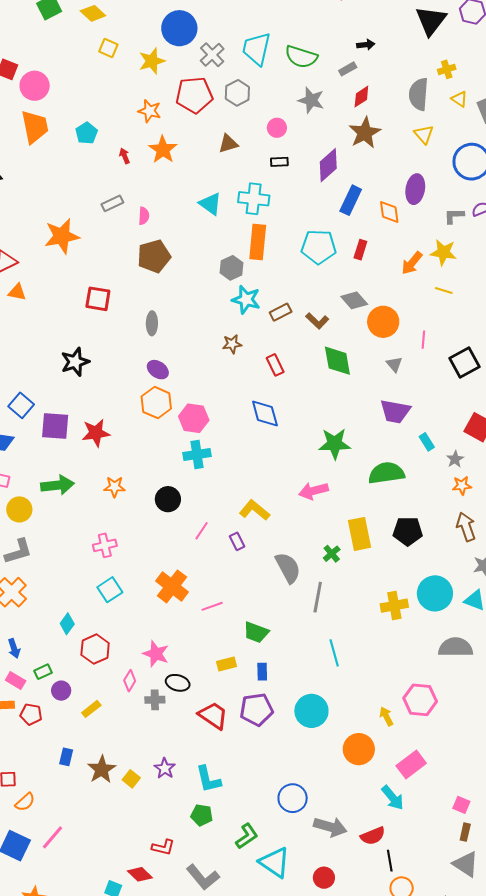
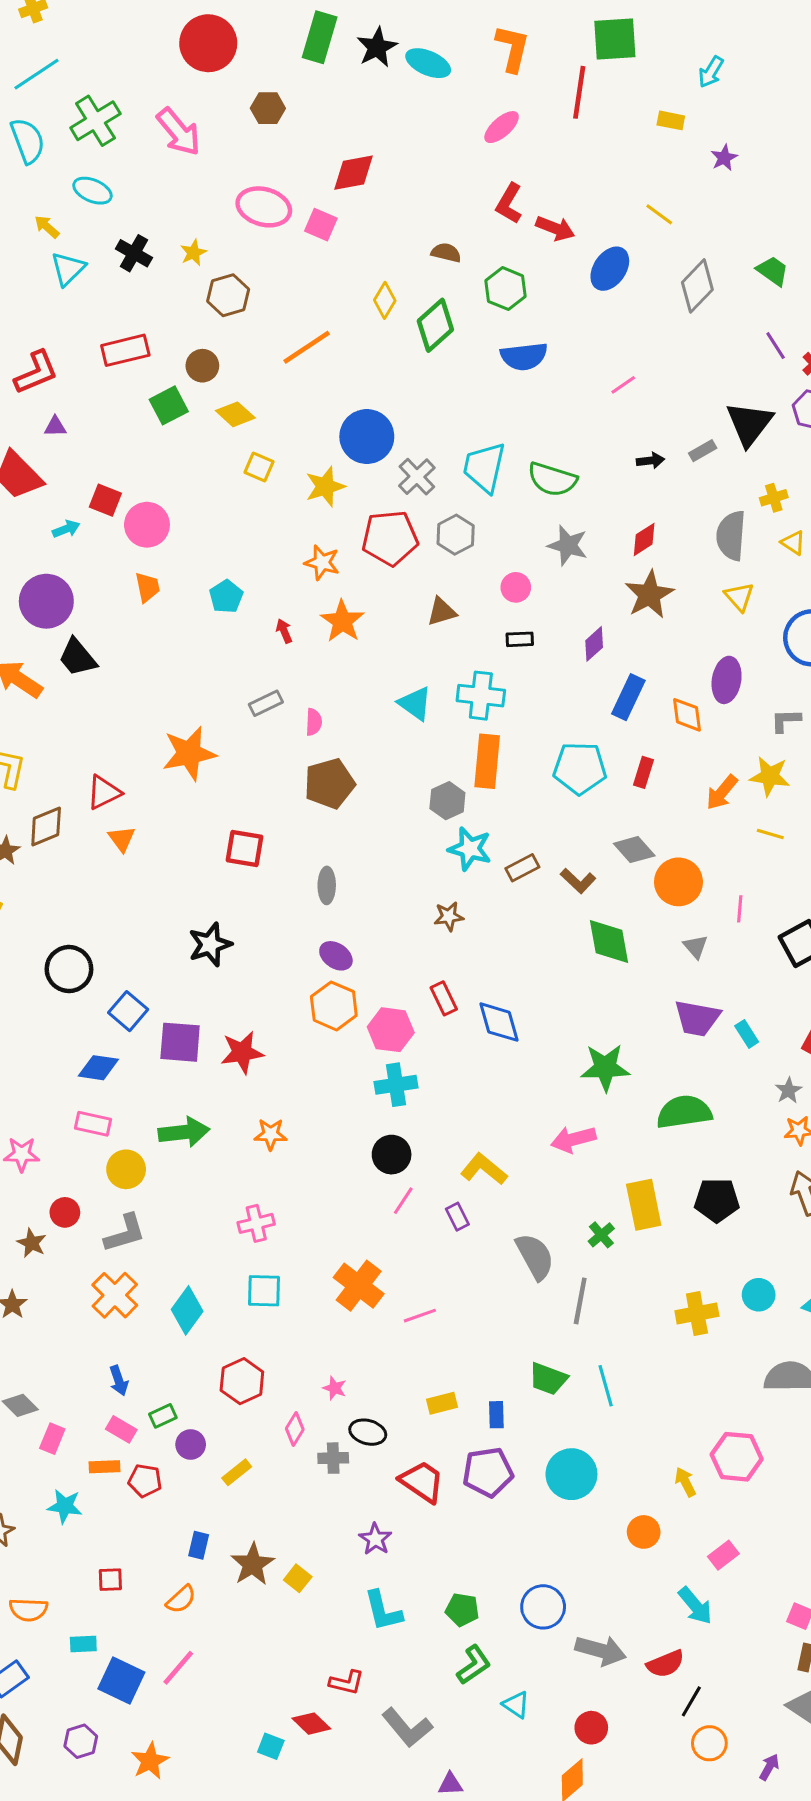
gray rectangle: (348, 69) -> (703, 451), moved
orange trapezoid: (35, 127) -> (147, 587), size x0.6
purple diamond: (328, 165) -> (594, 644), size x0.7
orange triangle: (17, 292) -> (122, 839), turned 42
red rectangle: (275, 365) -> (444, 998), moved
cyan rectangle: (427, 442) -> (747, 1034), moved
black circle: (168, 499) -> (392, 1155), moved
cyan square: (110, 590) -> (264, 1291), turned 35
cyan circle: (435, 593) -> (759, 1295), size x0.6
cyan diamond: (67, 624) -> (187, 1310), moved, size x1.4
green trapezoid: (256, 632) -> (548, 1379), moved
pink star: (156, 654) -> (335, 1388), size x0.6
orange circle: (359, 749) -> (644, 1532), size x0.7
pink rectangle: (411, 765) -> (723, 1555), size x0.7
purple star: (165, 768) -> (375, 1539), moved
cyan L-shape: (208, 779) -> (383, 1611), moved
orange semicircle: (25, 802) -> (181, 1599), moved
green pentagon: (202, 815) -> (462, 1610), moved
black line: (390, 861) -> (691, 1701), turned 40
cyan triangle: (275, 862) -> (516, 1705), size x0.6

